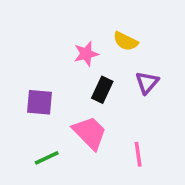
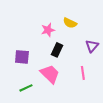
purple triangle: (147, 83) -> (92, 46), moved
pink line: (138, 154) -> (83, 73), moved

